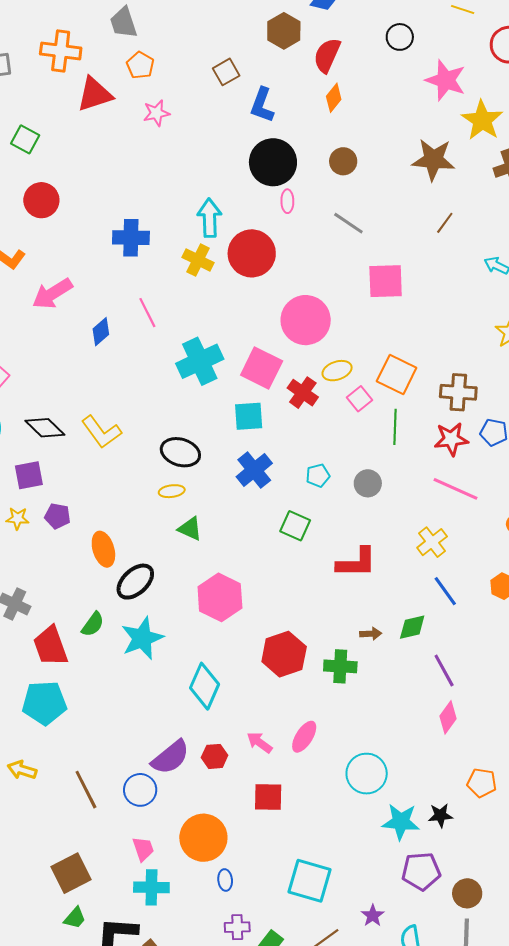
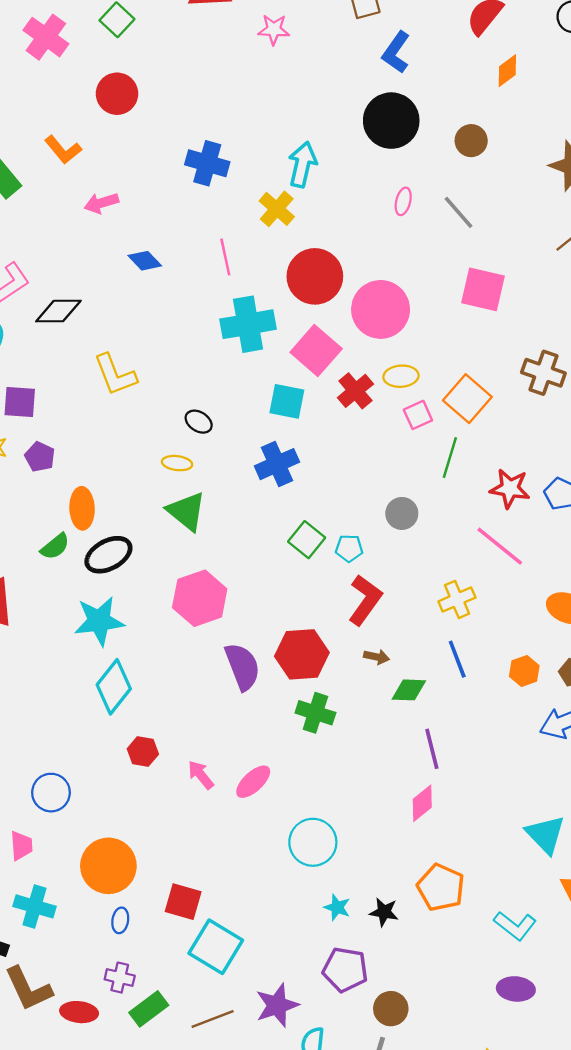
orange diamond: (334, 98) -> (507, 71), moved
pink ellipse: (287, 201) -> (403, 201), moved
red circle: (252, 253) -> (315, 276), moved
pink arrow: (52, 294) -> (101, 203), size x0.7
pink line: (147, 313) -> (225, 257), moved
blue diamond: (101, 332) -> (145, 261), turned 72
brown cross: (458, 392) -> (543, 373), moved
black diamond: (45, 428) -> (58, 311), moved, turned -60
black ellipse: (180, 452) -> (199, 422), size x0.6
cyan pentagon: (318, 476) -> (349, 548), moved
green triangle: (190, 529) -> (186, 511), size x1.4
red L-shape: (356, 563) -> (365, 600), turned -69
green semicircle: (93, 624) -> (55, 546), moved
brown arrow: (371, 634) -> (377, 657), moved
red hexagon: (284, 654) -> (302, 654), moved
cyan diamond: (204, 686) -> (114, 687), moved
red hexagon: (215, 756) -> (143, 752), moved
purple semicircle: (170, 757) -> (242, 667), moved, turned -87
orange pentagon: (482, 783) -> (441, 887), size x1.4
red square: (268, 797) -> (183, 902), moved
cyan star: (401, 822) -> (337, 907), size x0.6
pink trapezoid: (143, 849) -> (21, 846), moved
purple star: (373, 916) -> (277, 1005), size x1.6

